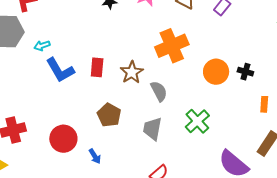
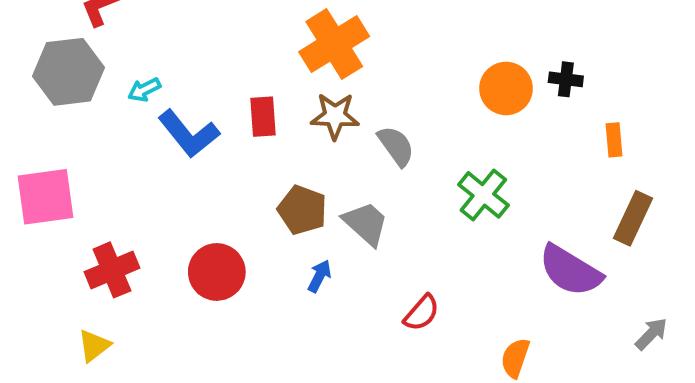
orange cross: (172, 46) -> (334, 44), moved
brown star: (132, 72) -> (335, 116), turned -30
gray trapezoid: (152, 129) -> (366, 223), moved, turned 130
blue arrow: (95, 156) -> (319, 276), moved, turned -112

